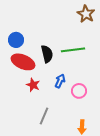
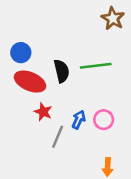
blue arrow: (60, 81) -> (79, 120), moved
gray line: (44, 116) -> (58, 137), moved

